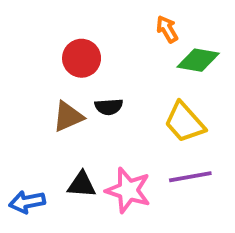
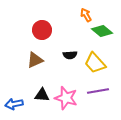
green diamond: (198, 60) -> (102, 31), turned 30
black semicircle: (109, 107) -> (70, 55), moved

